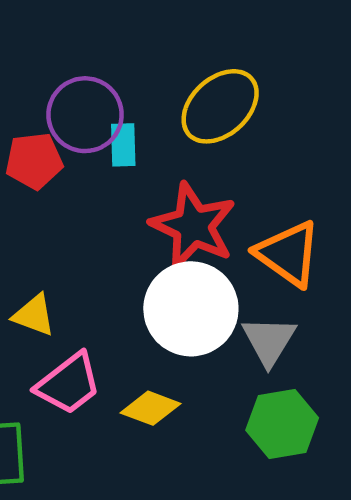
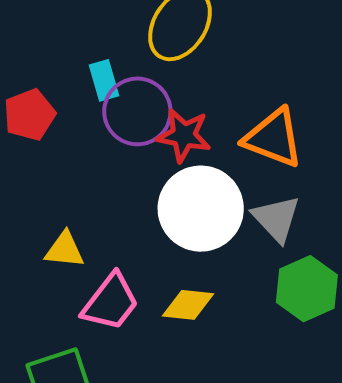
purple circle: (85, 115) -> (137, 111), moved
red star: (193, 226) -> (184, 135), size x0.7

